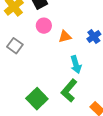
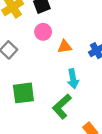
green square: (37, 99) -> (23, 93), moved, turned 30

